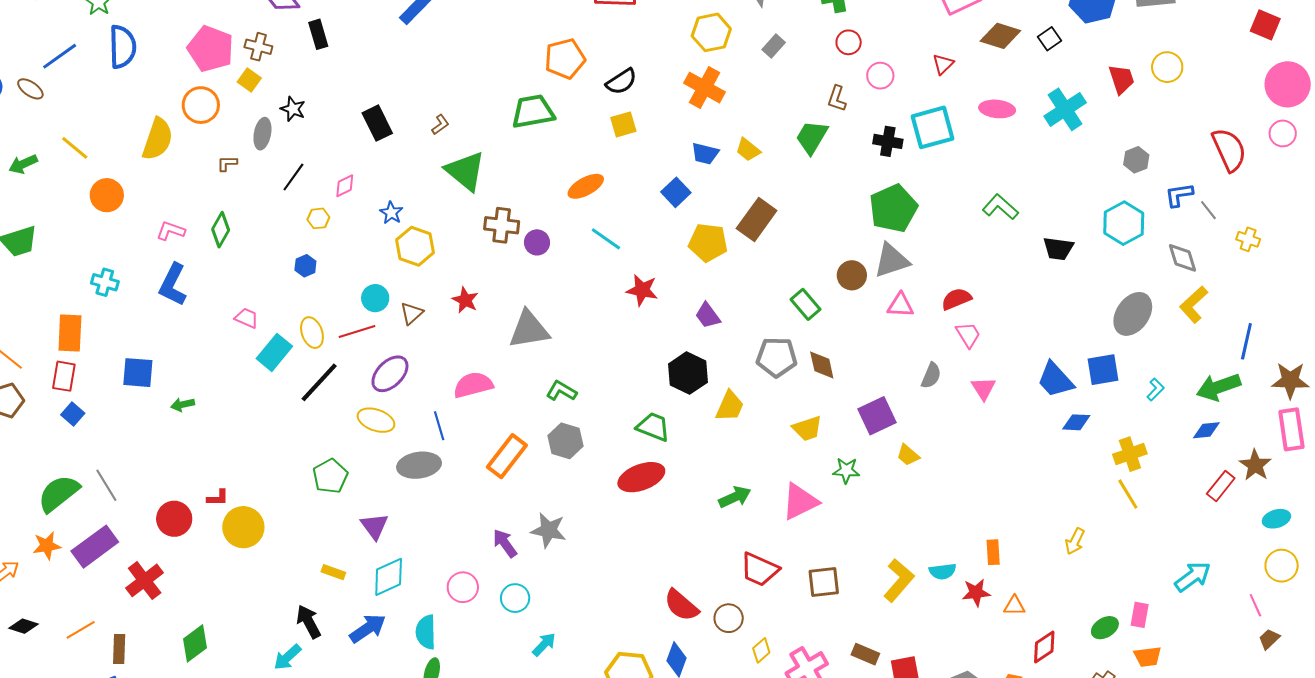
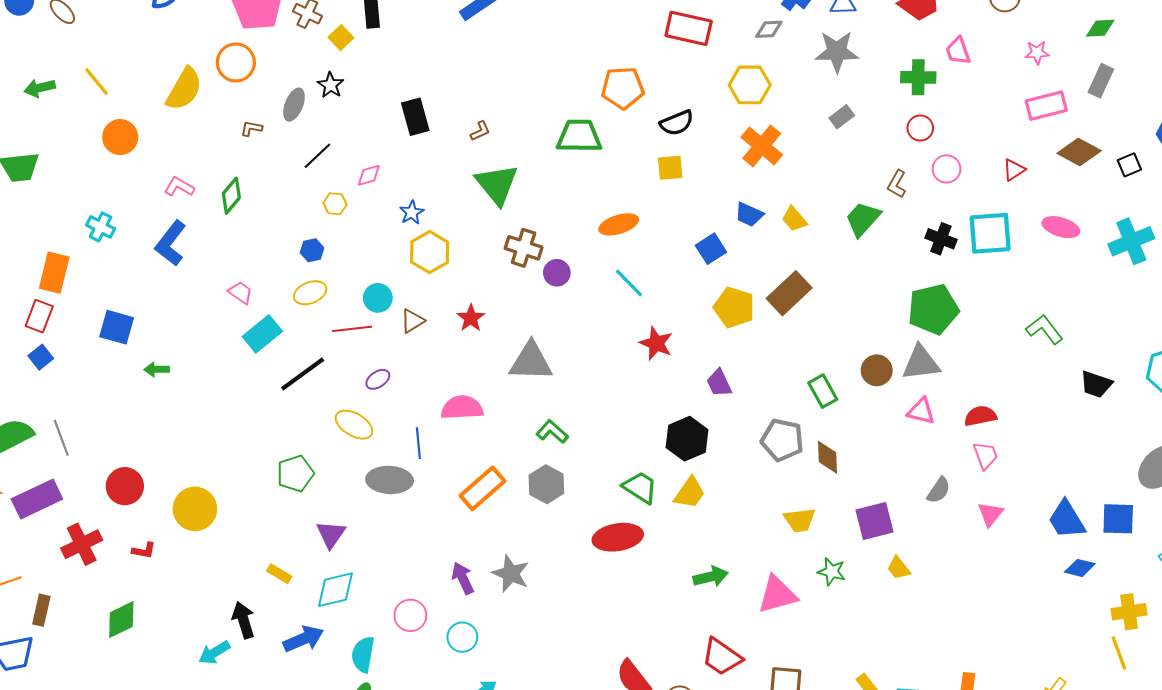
yellow hexagon: (711, 32) -> (750, 85), moved
yellow square: (249, 80) -> (341, 38), moved
yellow ellipse: (312, 333) -> (310, 293), moved, turned 76
purple ellipse: (390, 374) -> (378, 379), size x0.6
yellow trapezoid: (730, 406) -> (690, 493), moved
red L-shape: (218, 498) -> (144, 551), moved

